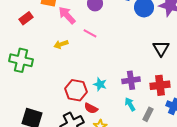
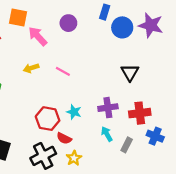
pink line: (90, 33) -> (63, 71), moved
black triangle: (161, 48) -> (130, 72), moved

